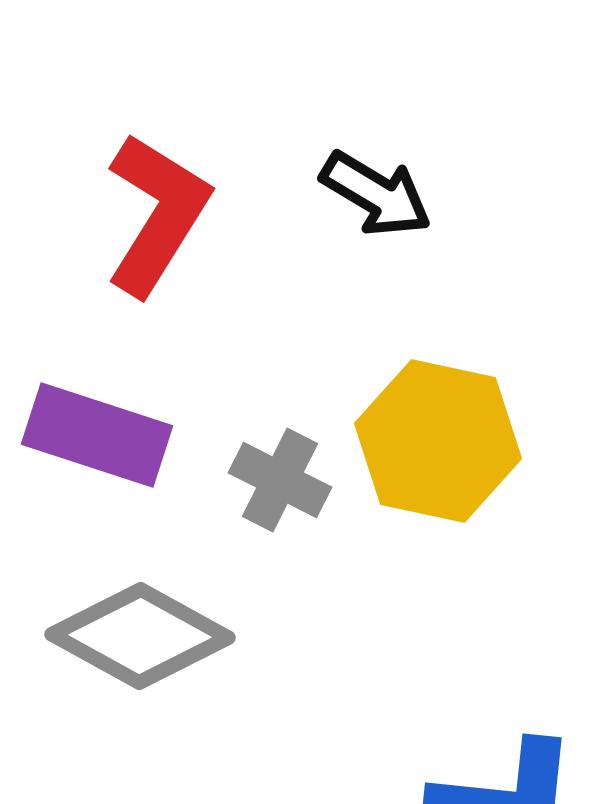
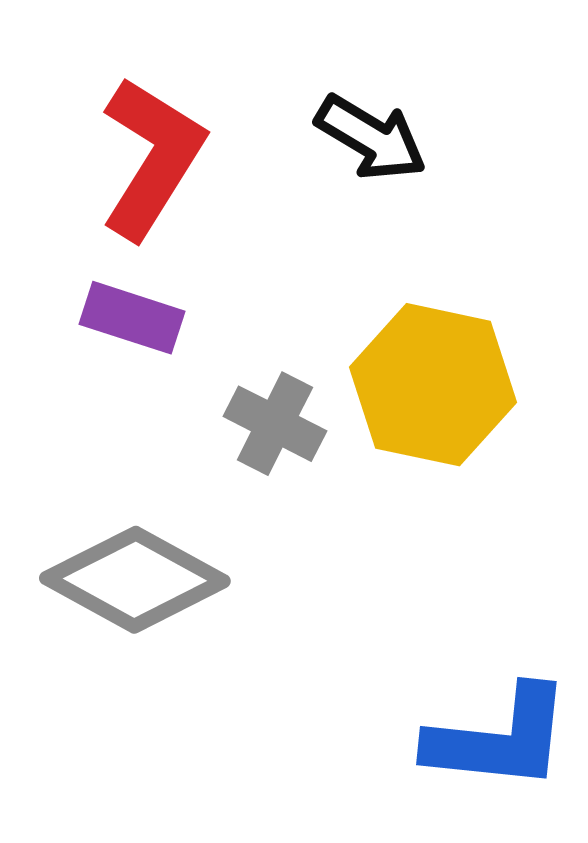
purple rectangle: (97, 435) -> (132, 318), moved, size x0.7

